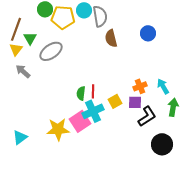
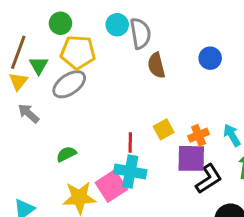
yellow pentagon: (63, 17) -> (78, 52), moved
green semicircle: (81, 93) -> (66, 154), moved, turned 56
yellow square: (115, 101) -> (164, 129), moved
purple square: (135, 102) -> (191, 158), size x1.5
cyan cross: (93, 111) -> (130, 172), turned 35

